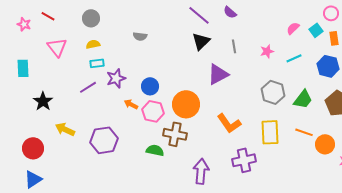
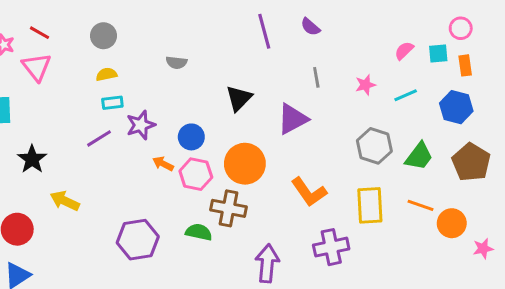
purple line: (199, 15) -> (264, 31), turned 35
cyan square: (316, 30) -> (438, 54), turned 32
black triangle: (201, 41) -> (239, 98), moved
pink triangle: (57, 47) -> (37, 67), moved
purple hexagon: (104, 140) -> (138, 240), moved

